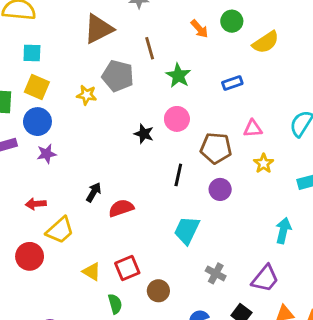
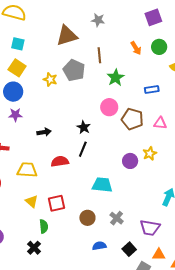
black star: (144, 134) -> (84, 127), moved
brown pentagon: (216, 148) -> (132, 119), moved
yellow star: (264, 163) -> (150, 153), moved
black line: (178, 175) -> (83, 149), moved
black arrow: (94, 192) -> (44, 132), moved, turned 40
yellow trapezoid: (60, 230) -> (27, 170), moved, turned -145
cyan trapezoid: (187, 230) -> (102, 185), turned 60
purple trapezoid: (265, 278) -> (150, 228), turned 50
brown circle: (158, 291) -> (87, 218), moved

